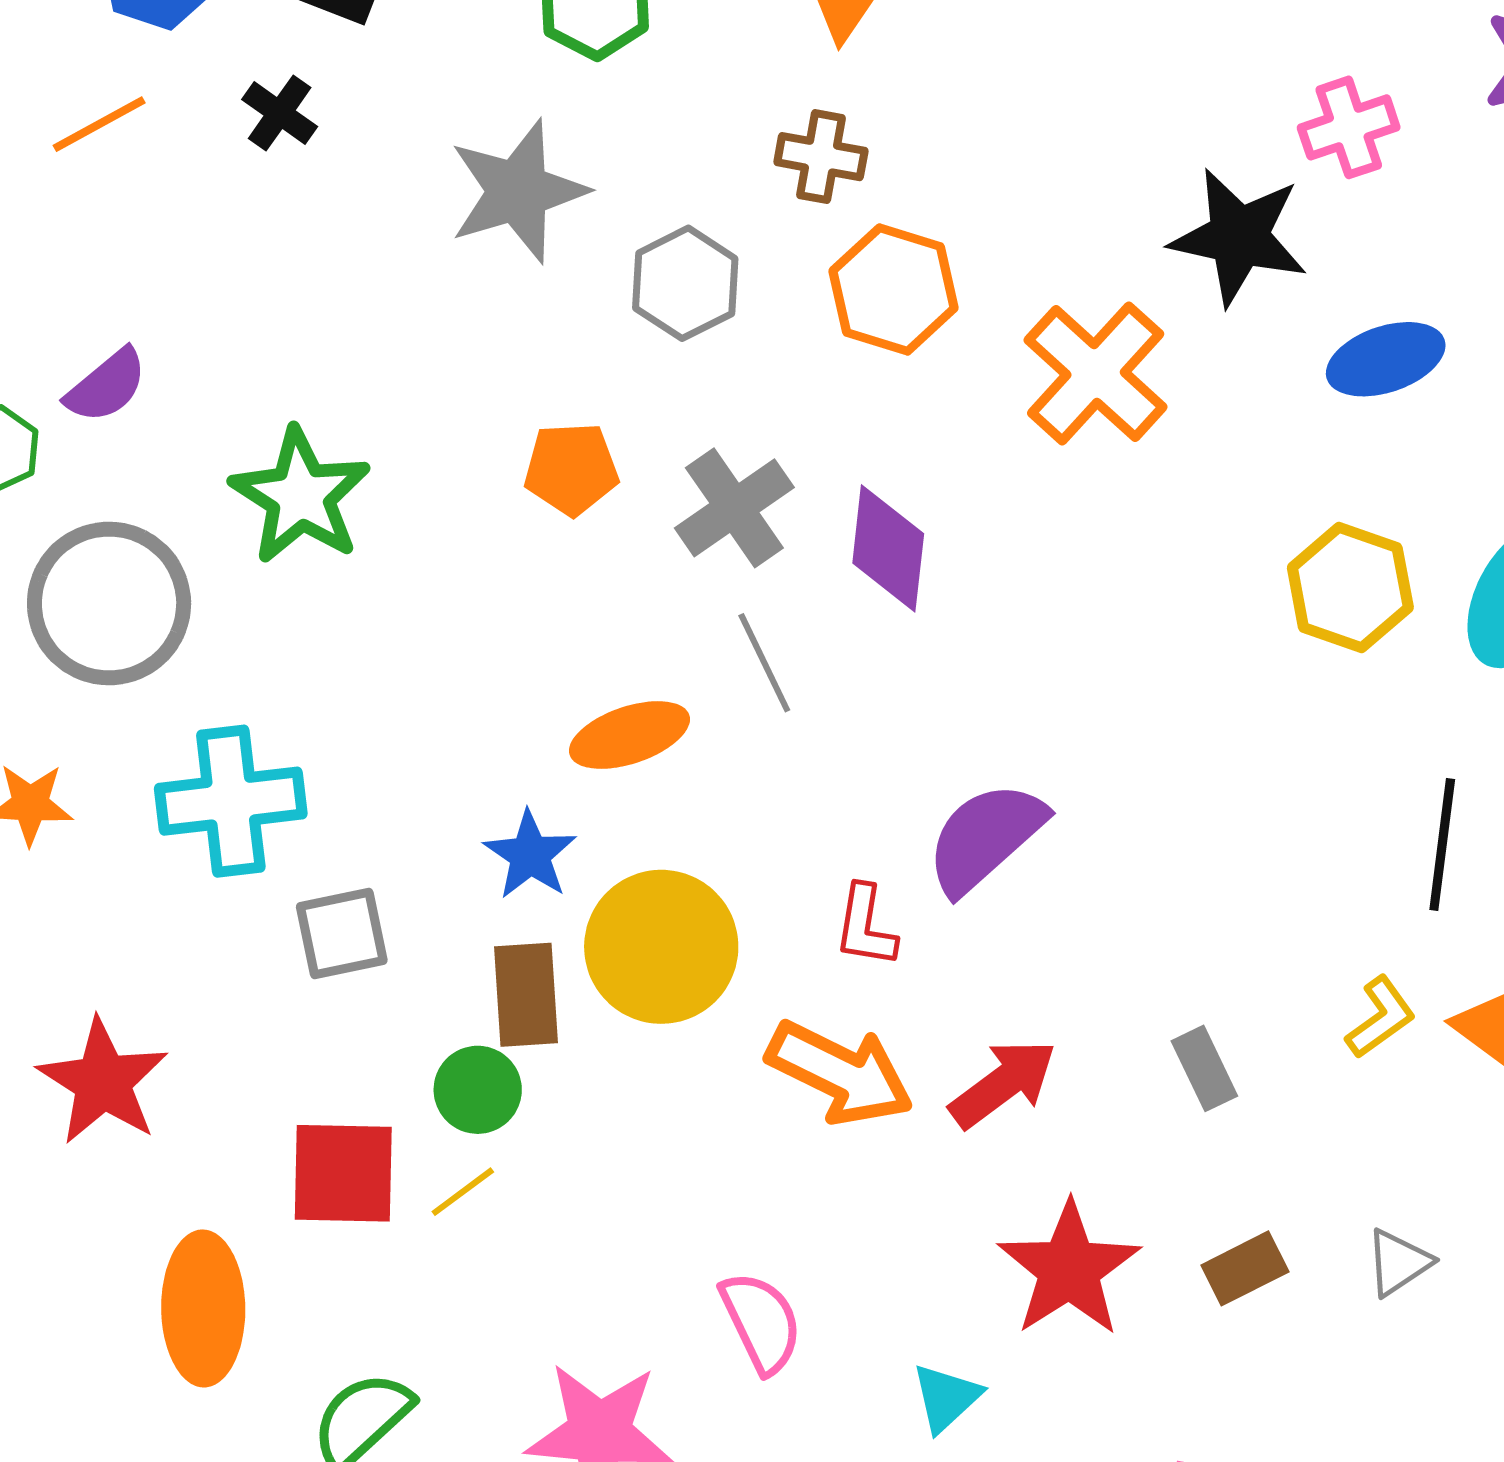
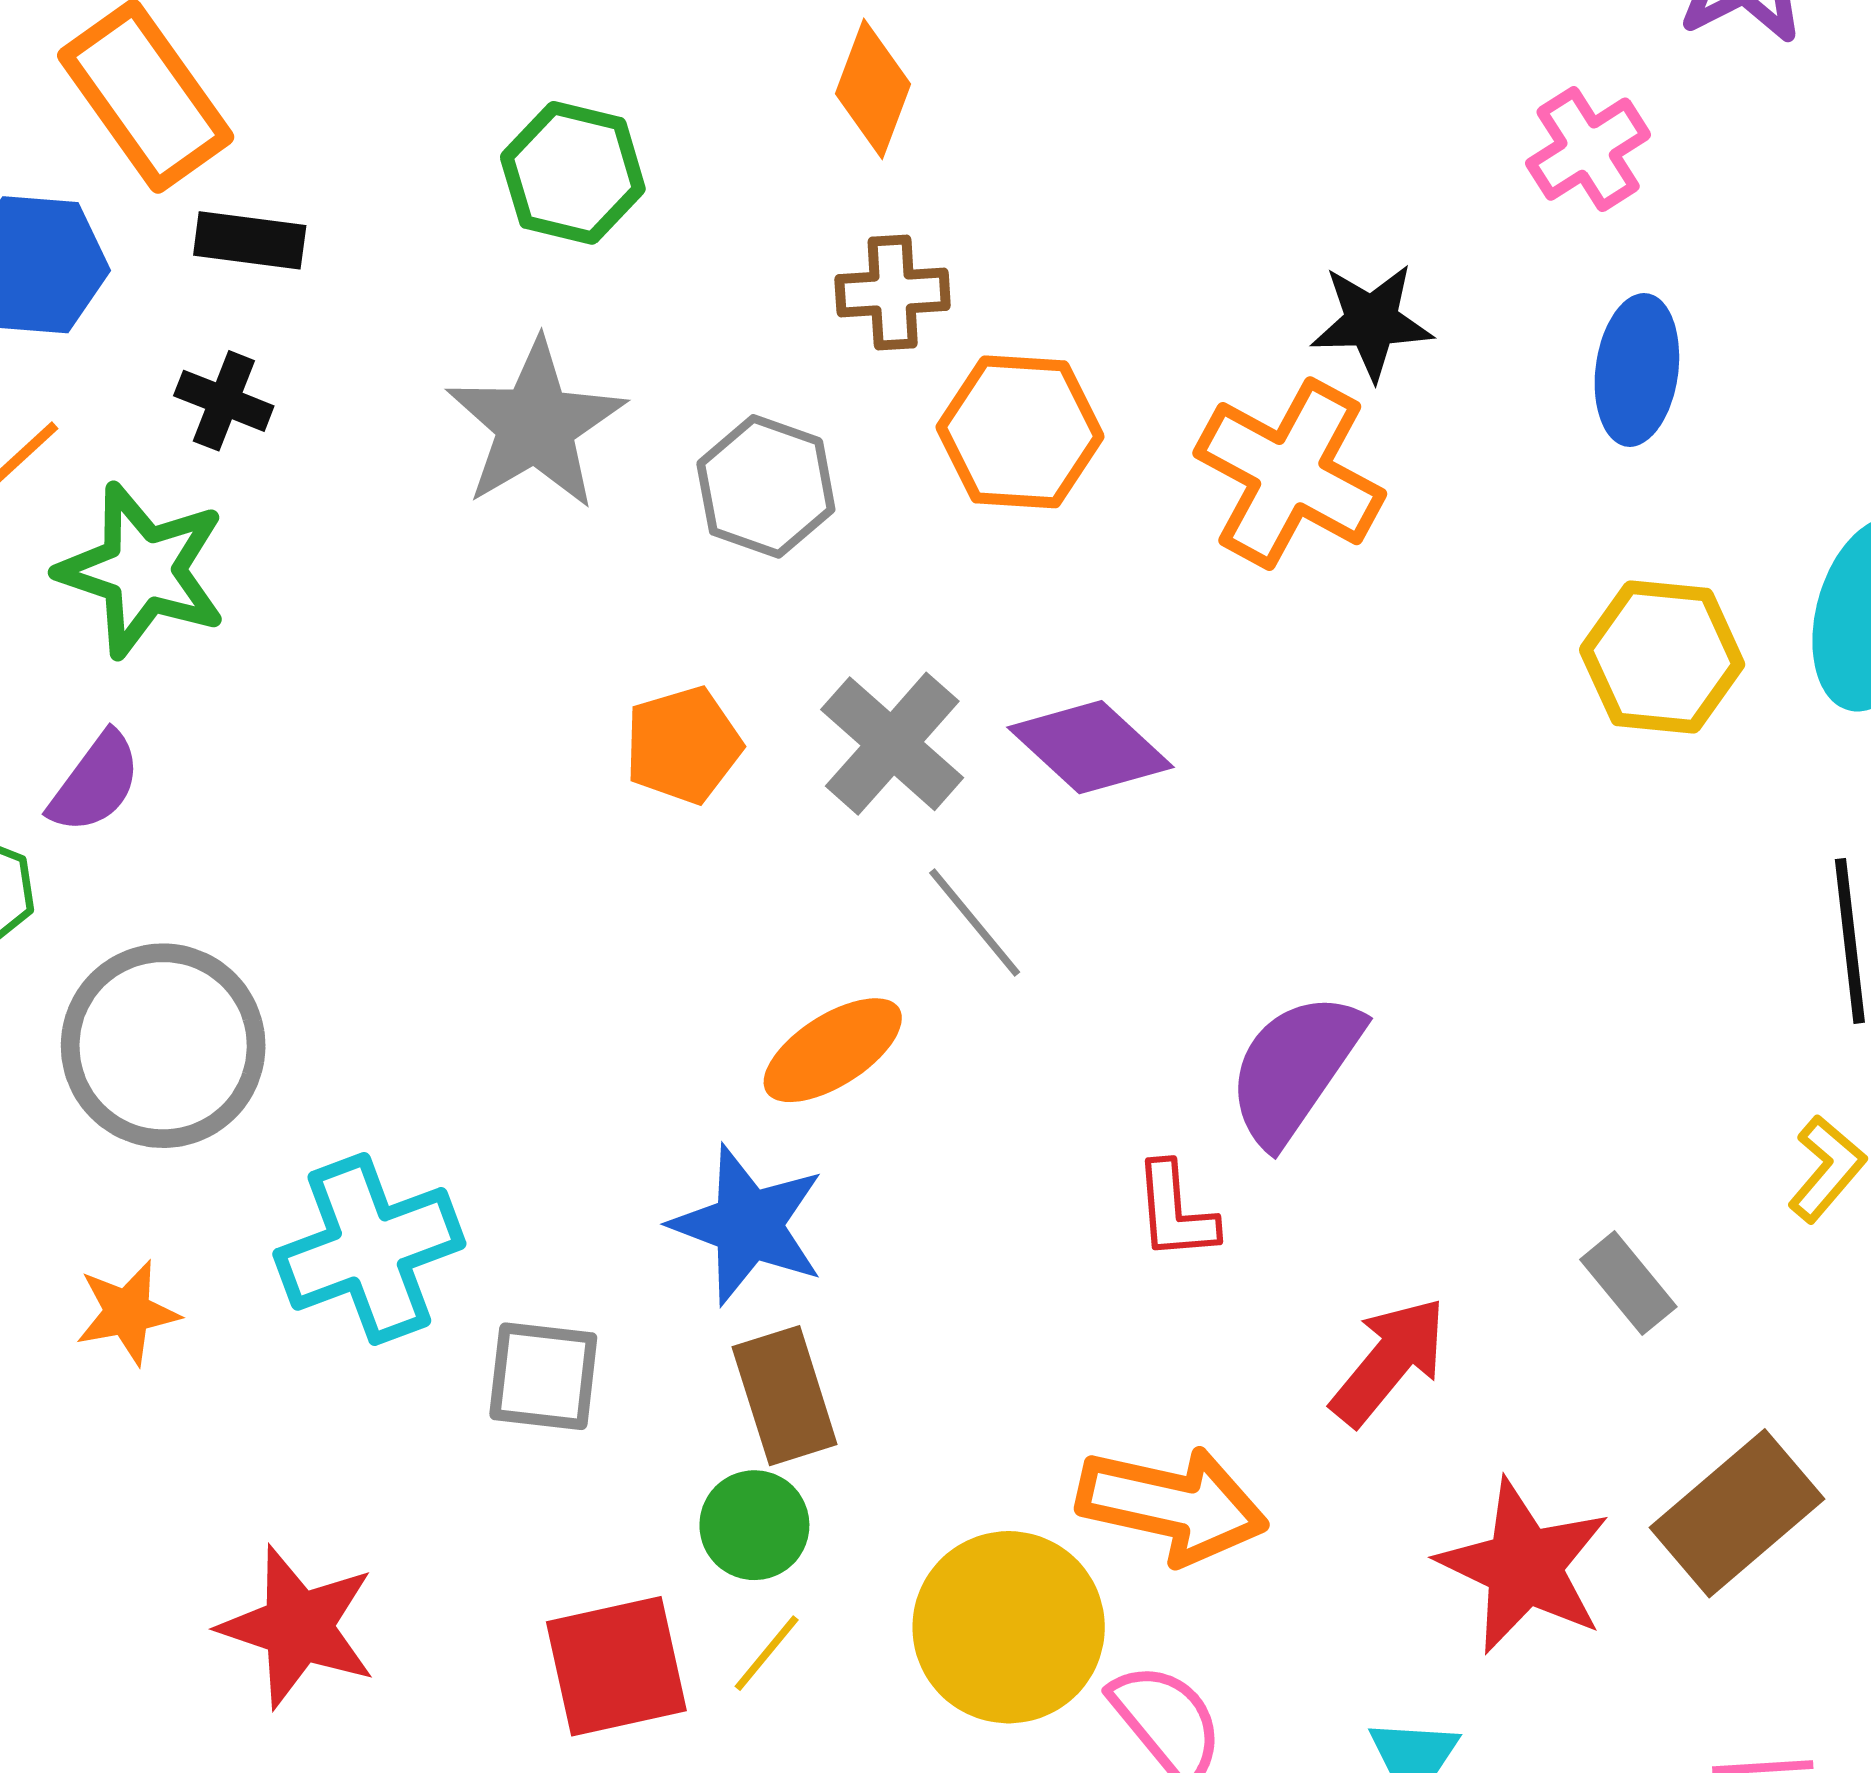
pink cross: (1349, 127) -> (1588, 149), moved
black star: (1239, 237) -> (1372, 322), moved, size x0.7
blue ellipse: (1386, 359) -> (1637, 370), turned -50
green star: (301, 496) -> (142, 570), moved
purple diamond: (888, 548) -> (1091, 747), turned -40
blue star: (530, 855) -> (748, 1225), size x1.4
gray square: (342, 934) -> (543, 1376), turned 32
yellow circle: (661, 947) -> (1009, 1627), moved
orange arrow: (840, 1073) -> (1172, 1505), moved
brown rectangle: (1245, 1268) -> (1737, 1513), size x1.6

